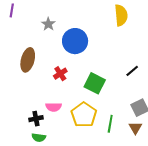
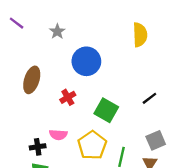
purple line: (12, 10) -> (17, 23), turned -64
gray star: (48, 24) -> (57, 31), moved

